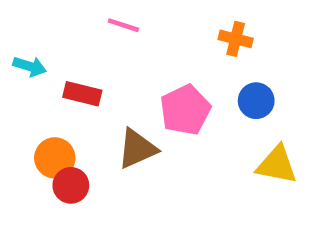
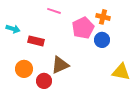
blue circle: (256, 101) -> (102, 40), moved
pink pentagon: (185, 110) -> (83, 28), moved
red circle: (71, 185) -> (44, 81), moved

